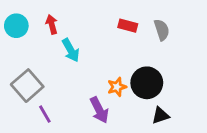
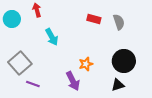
red arrow: (52, 24) -> (37, 10), moved
black circle: (147, 83) -> (124, 61), moved
purple line: (45, 114) -> (33, 84), turned -40

